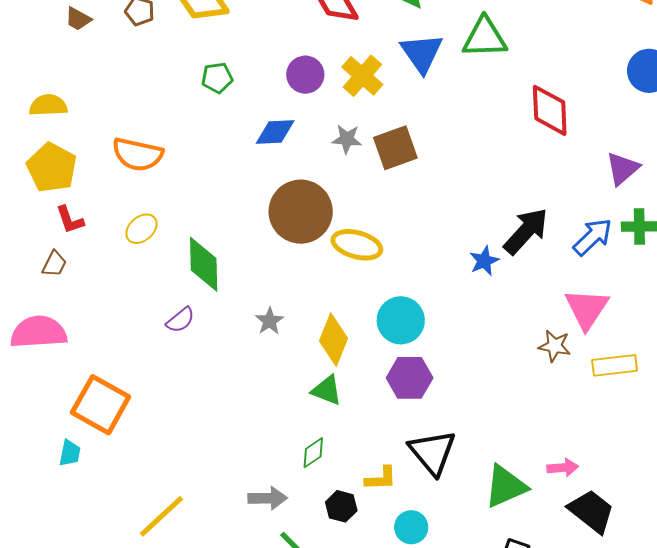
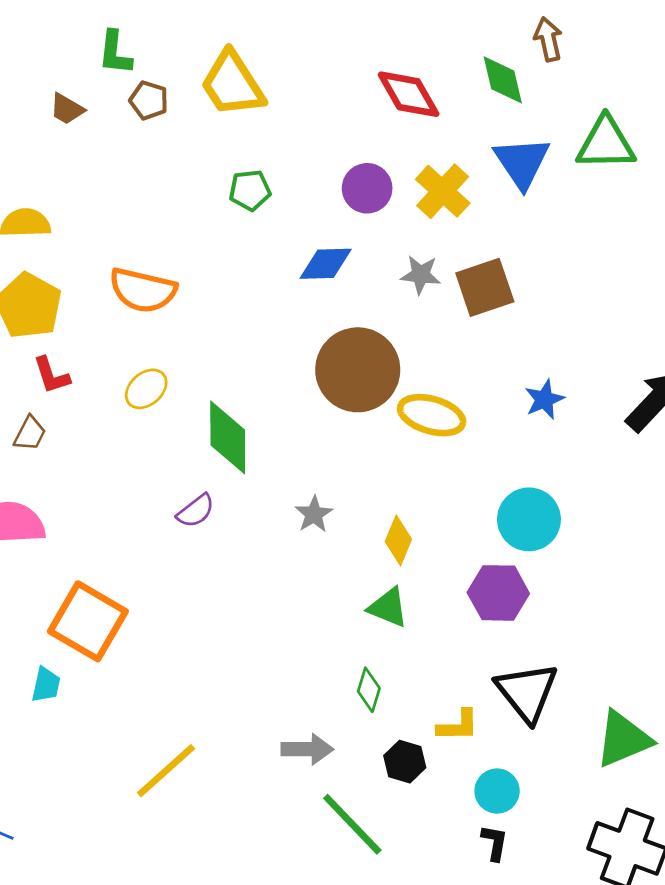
blue star: (484, 261) -> (544, 399), moved
cyan circle: (401, 320) -> (529, 519), moved
yellow diamond: (334, 340) -> (398, 540), size x0.7
green diamond: (313, 453) -> (369, 690), turned -40

